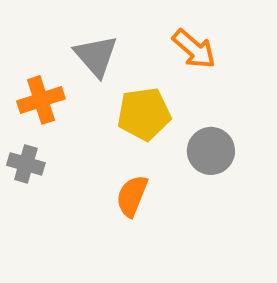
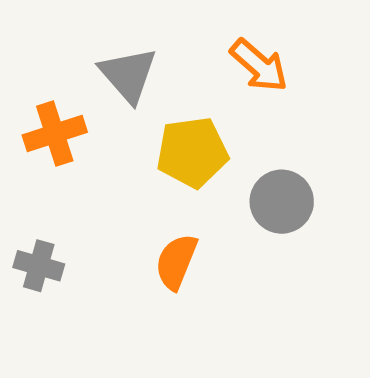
gray cross: (26, 164) -> (39, 266), moved

